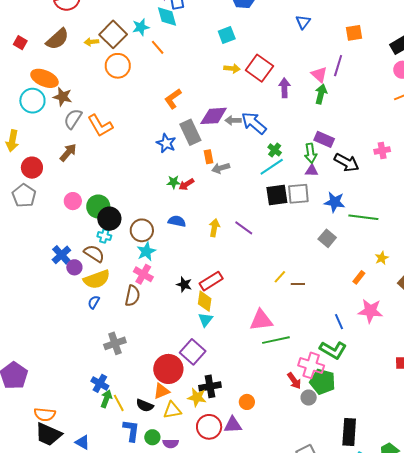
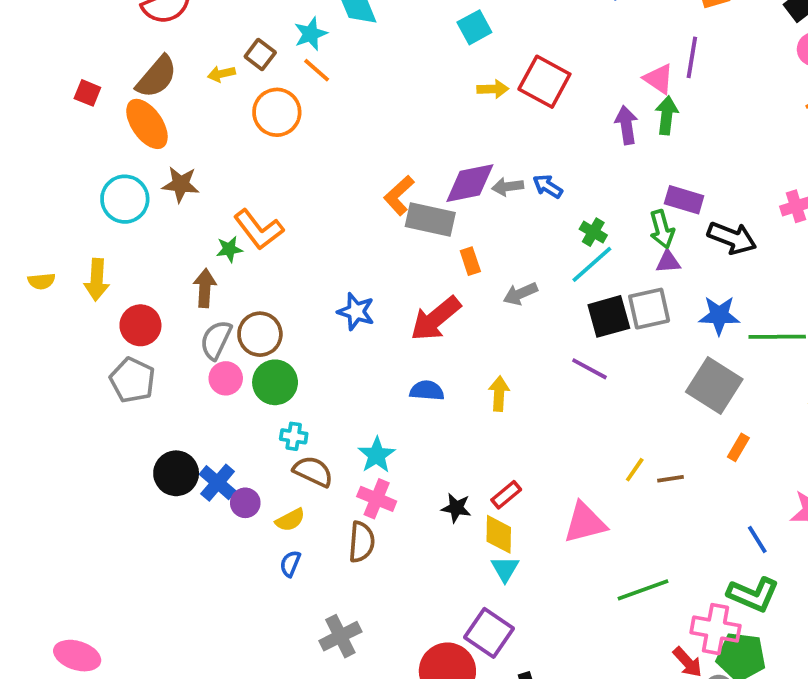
brown square: (113, 34) -> (260, 55), size x0.6
orange line: (158, 47) -> (317, 70), moved
orange ellipse: (44, 78) -> (147, 124), moved, turned 40
purple arrow: (284, 88) -> (626, 125), moved
orange L-shape: (173, 99) -> (399, 195), moved
gray semicircle: (73, 119) -> (216, 340), moved
blue arrow: (254, 123) -> (548, 186), size x0.6
gray rectangle: (190, 132) -> (430, 220), turned -45
blue star: (166, 143) -> (356, 312), moved
brown arrow: (68, 153) -> (205, 288), turned -30
gray arrow: (221, 168) -> (520, 294), moved
green star: (174, 182) -> (229, 249), moved
red arrow: (186, 184) -> (436, 319), size x1.8
black circle: (109, 219) -> (176, 473), moved
purple line: (244, 228) -> (589, 369), moved
brown circle: (142, 230) -> (260, 334), moved
gray square: (327, 238) -> (714, 386), size x1.6
brown semicircle: (94, 253) -> (313, 471), moved
orange rectangle: (359, 277) -> (738, 447), moved
yellow semicircle: (97, 279) -> (290, 520), size x0.6
red rectangle: (211, 281) -> (506, 495), size x0.7
pink triangle: (261, 320) -> (585, 523), moved

